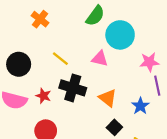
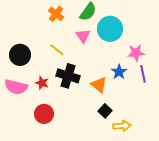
orange cross: (40, 19) -> (56, 14), moved
pink triangle: (100, 59) -> (83, 36), moved, turned 42
blue star: (140, 106) -> (119, 72), moved

